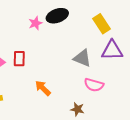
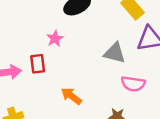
pink star: (35, 23) -> (55, 39), moved

